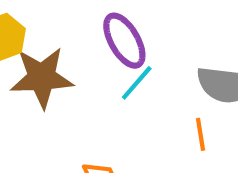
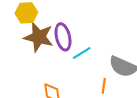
purple ellipse: (124, 41) -> (63, 37), moved

